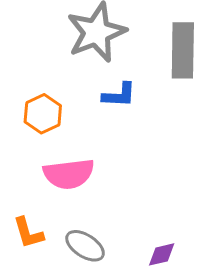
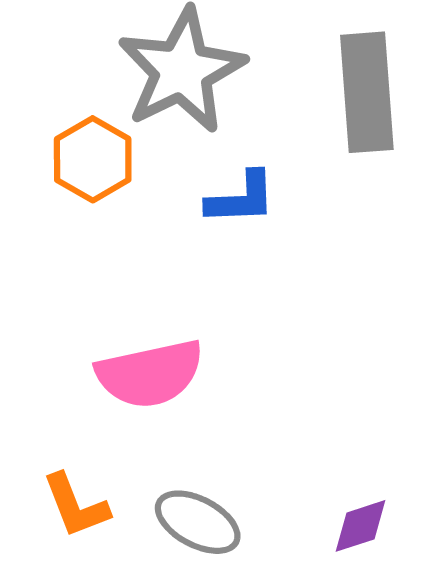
orange hexagon: (43, 114) -> (93, 159), moved

